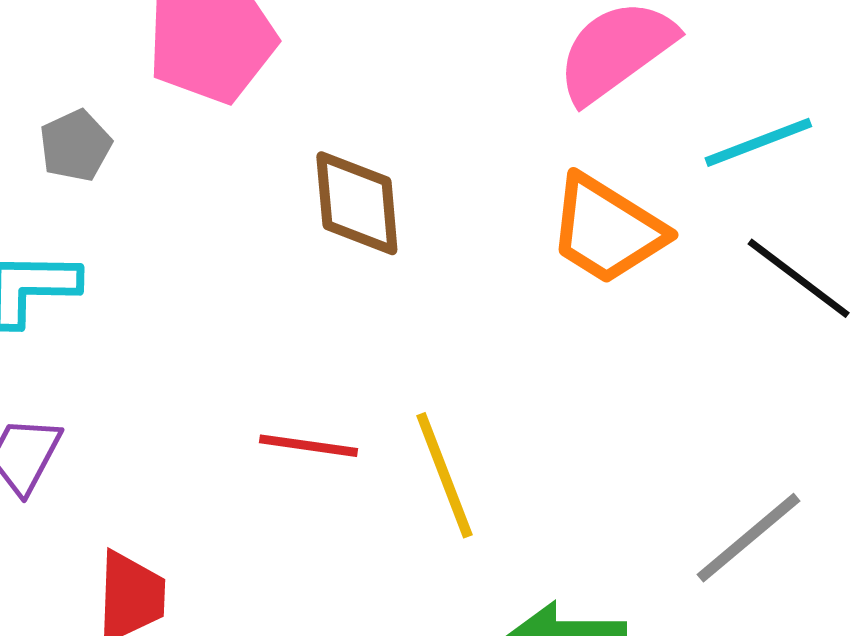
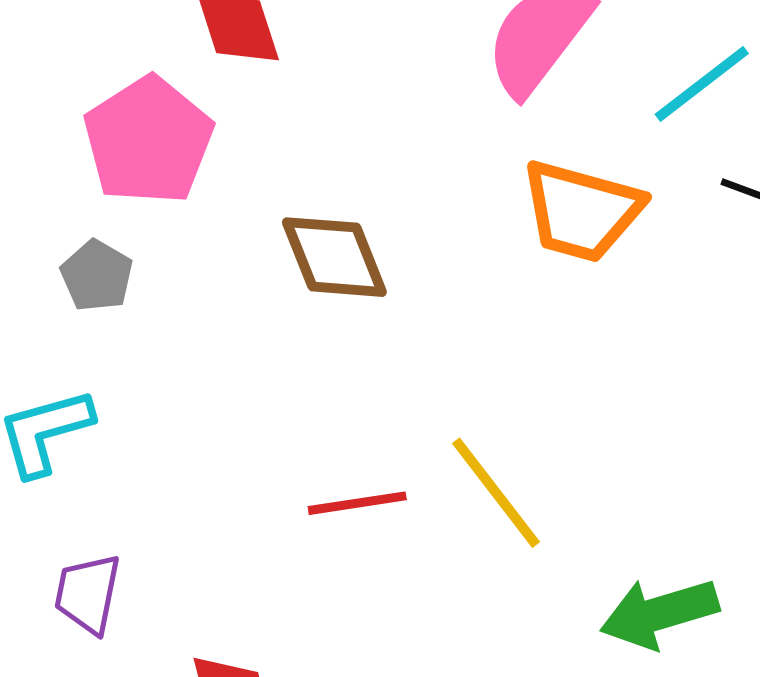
gray pentagon: (76, 146) -> (97, 276), moved

